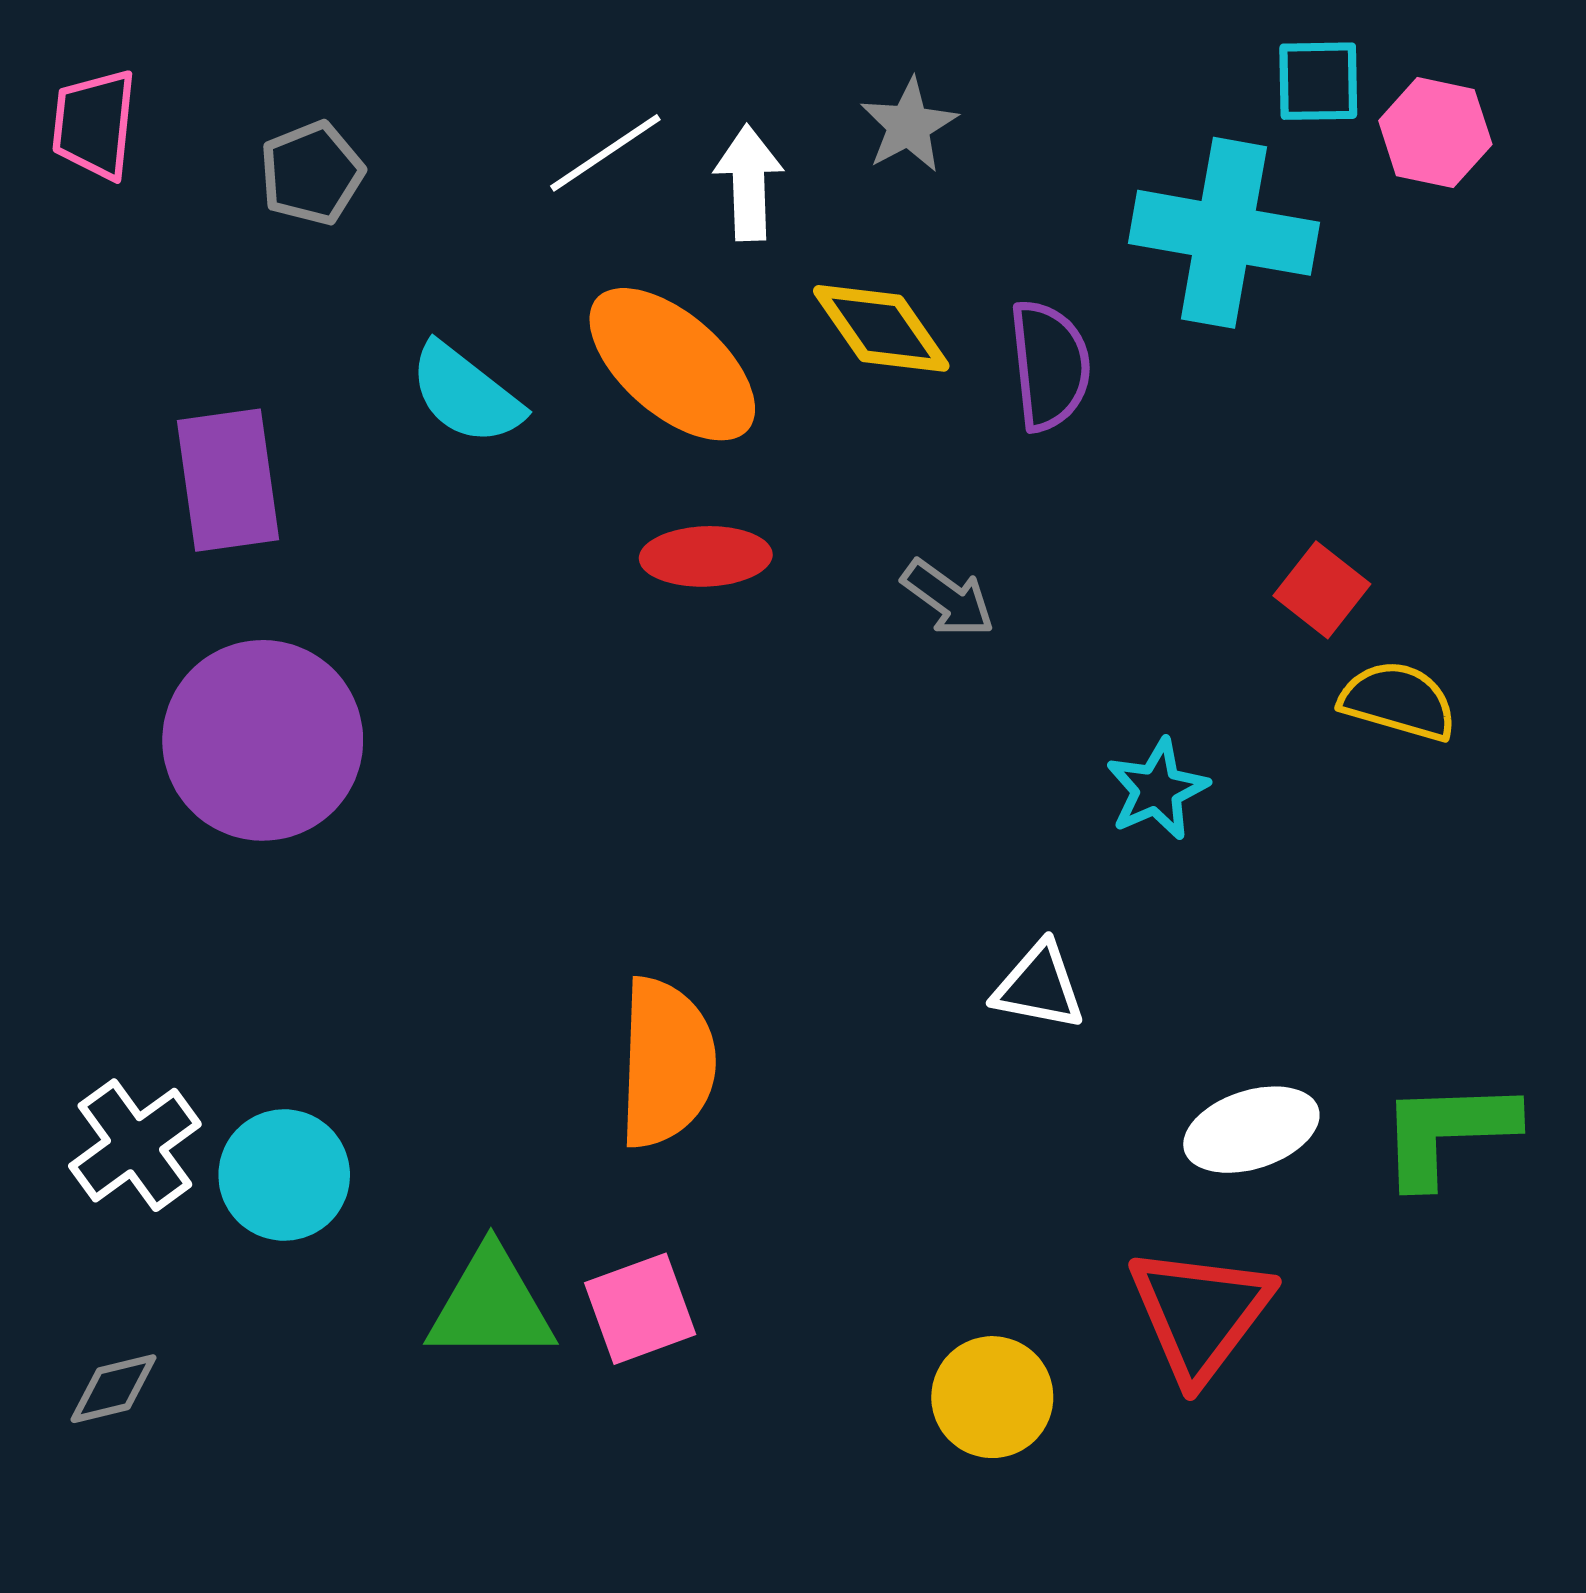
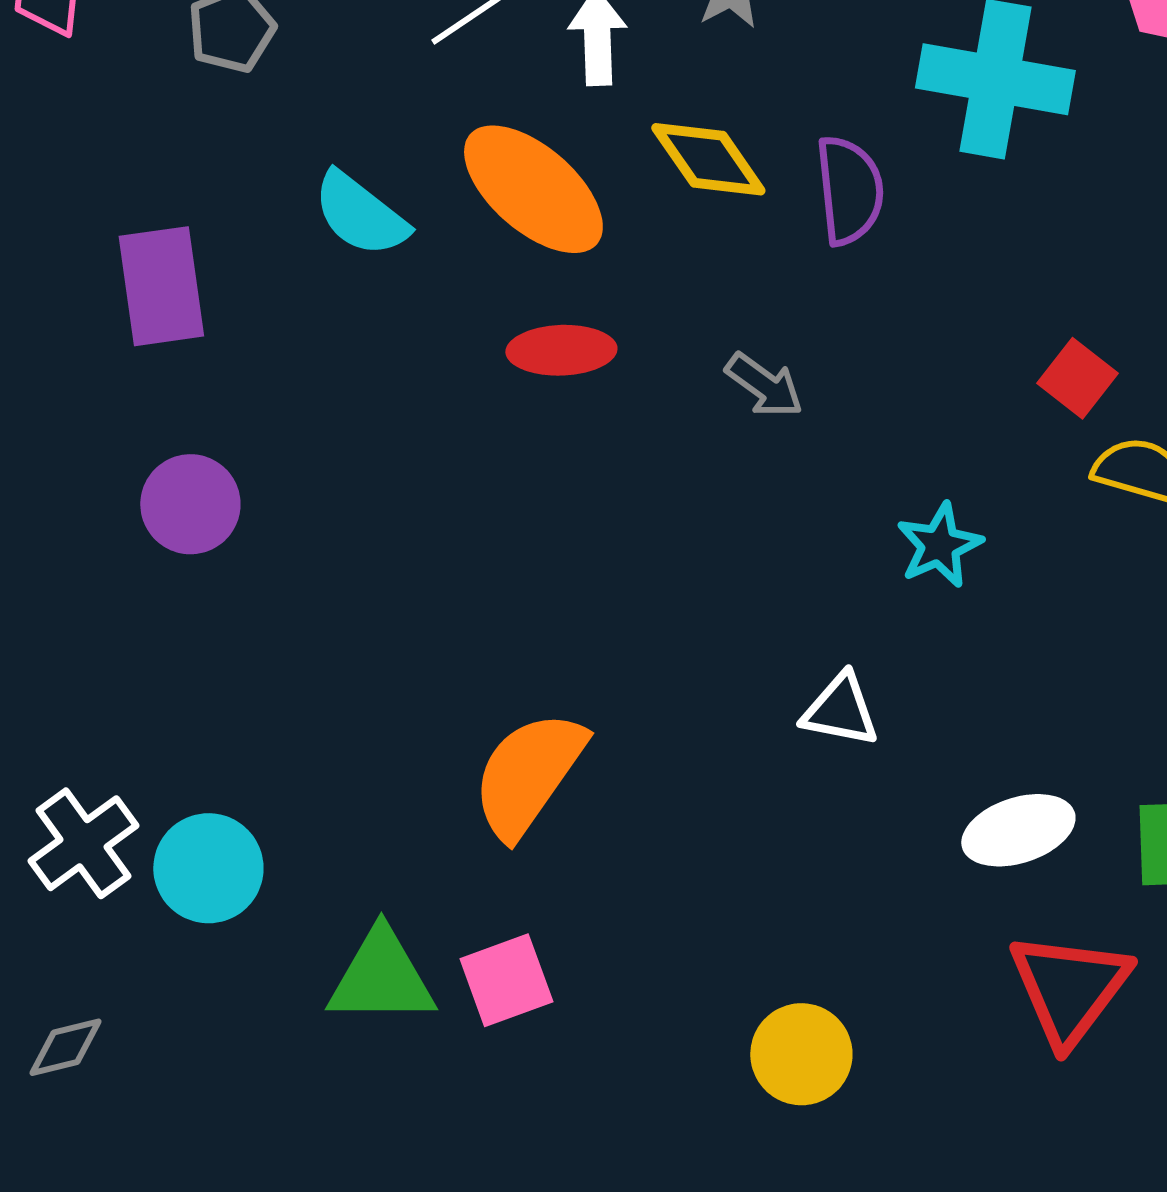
purple circle: (263, 740) -> (190, 504), size x0.6
orange semicircle: (666, 1063) -> (528, 774), turned -147
red triangle: (1200, 1314) -> (1069, 988), moved

